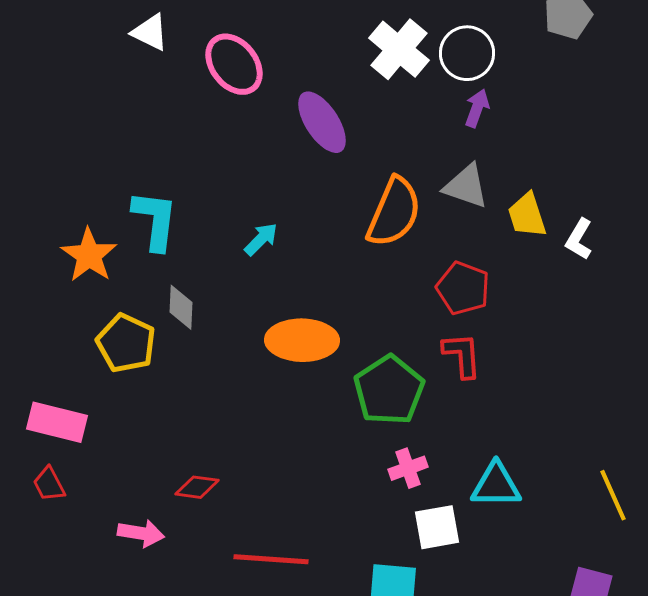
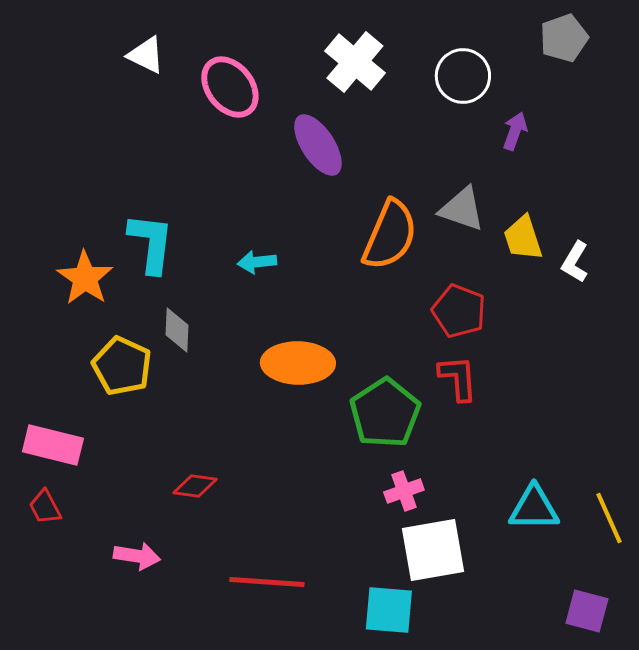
white cross: (399, 49) -> (355, 62), moved
purple arrow: (477, 108) -> (515, 131), moved
cyan arrow: (261, 239) -> (257, 262), turned -141
cyan triangle: (496, 485) -> (534, 508), moved
red diamond: (197, 487) -> (195, 486), moved
white square: (437, 527) -> (433, 550), size x1.4

